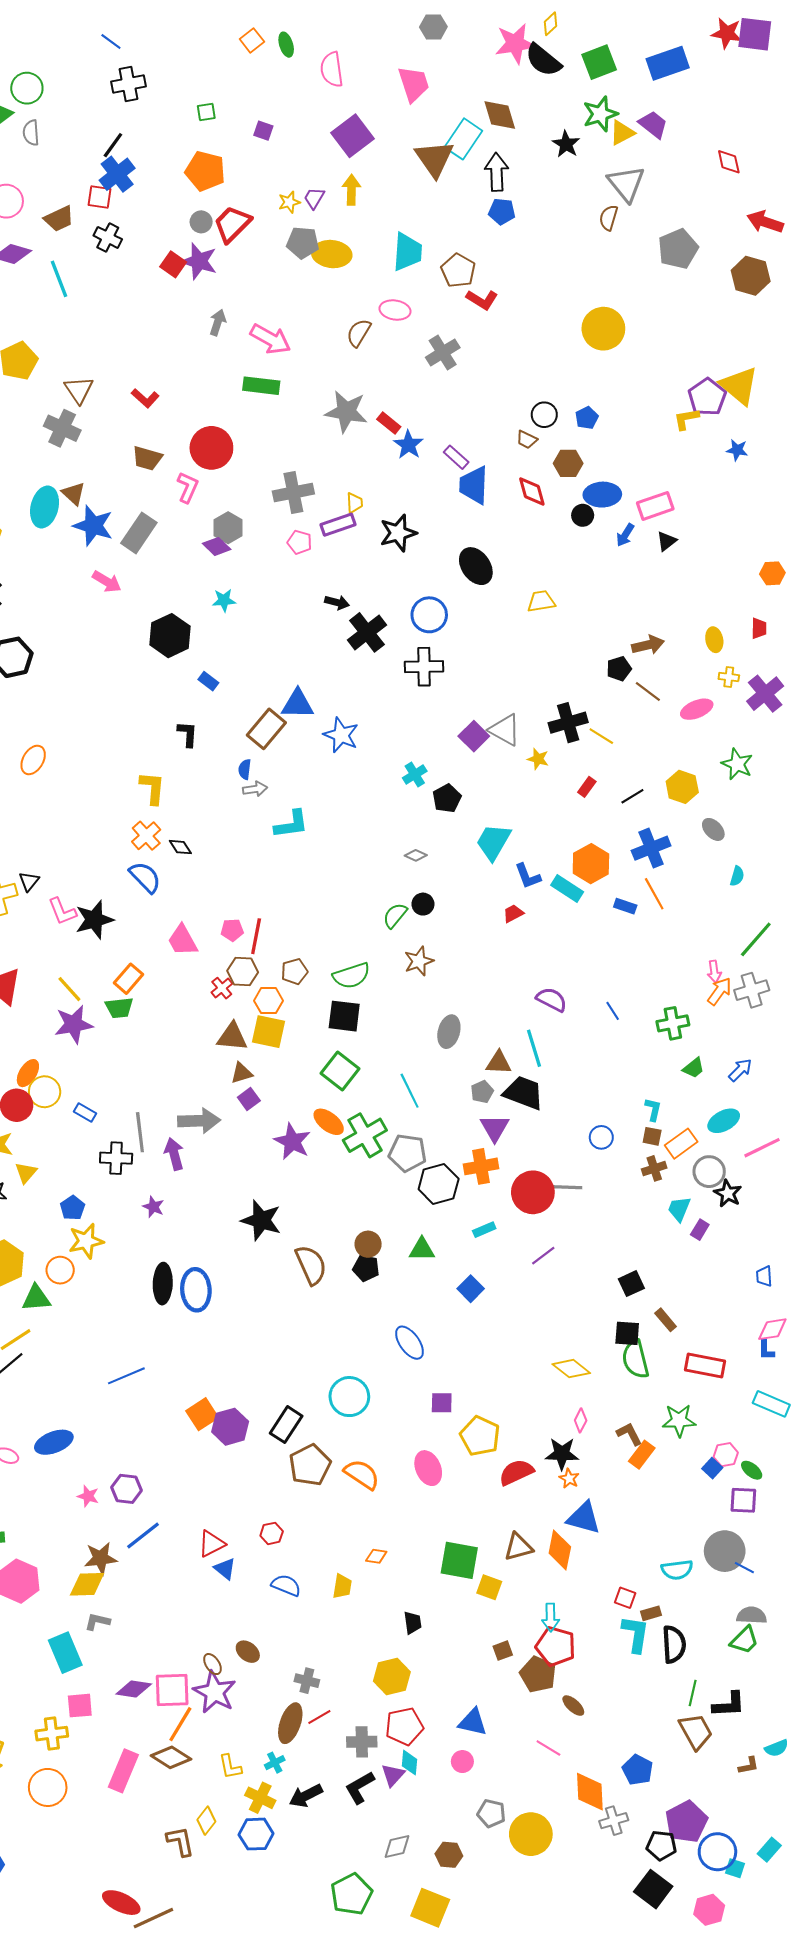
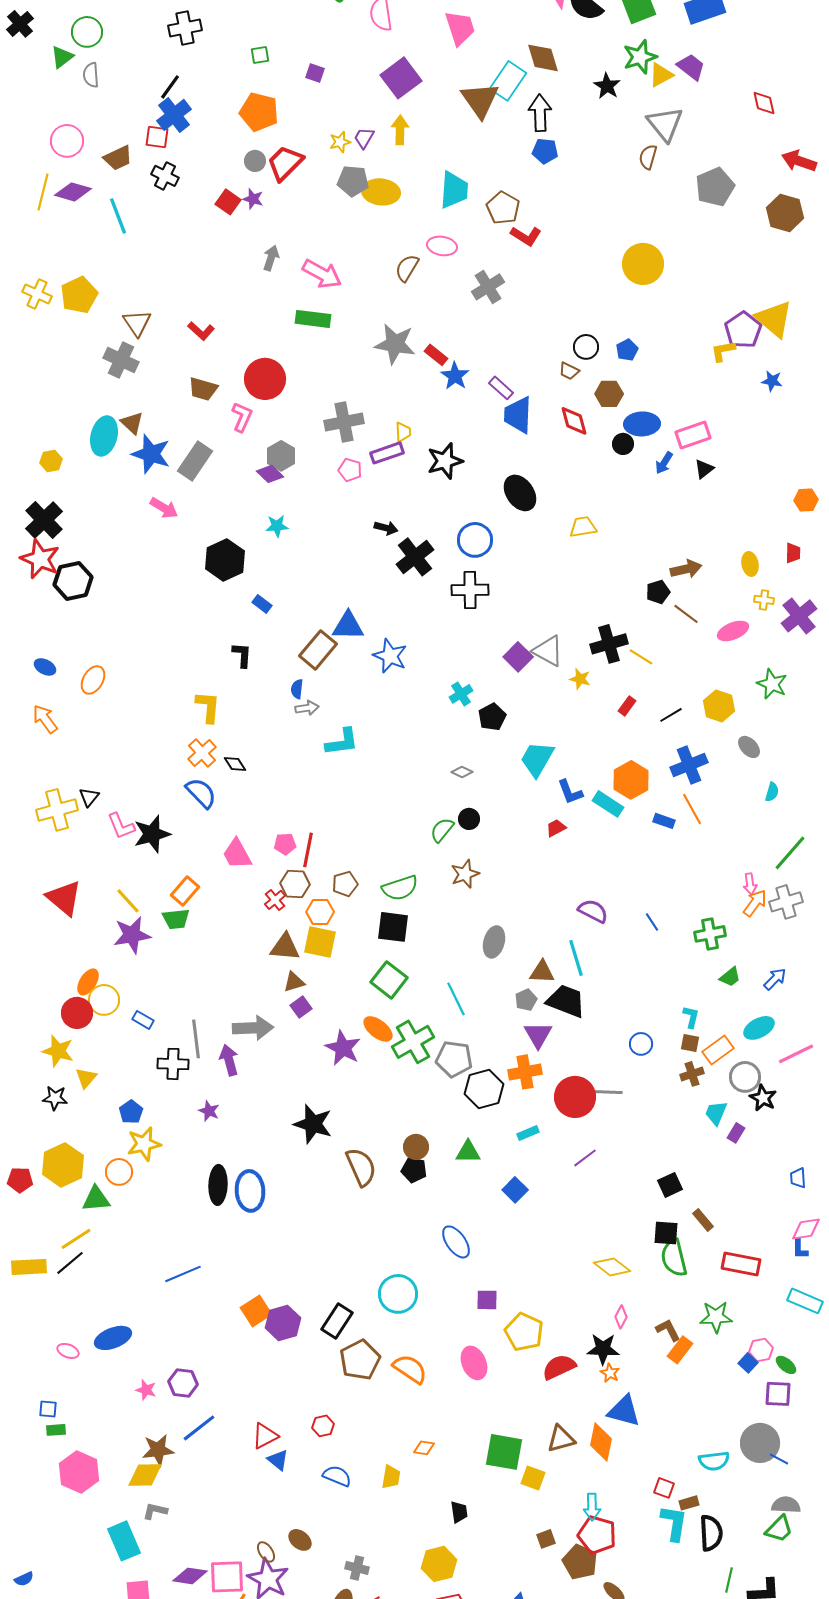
purple star: (199, 261) -> (253, 199), size x0.6

